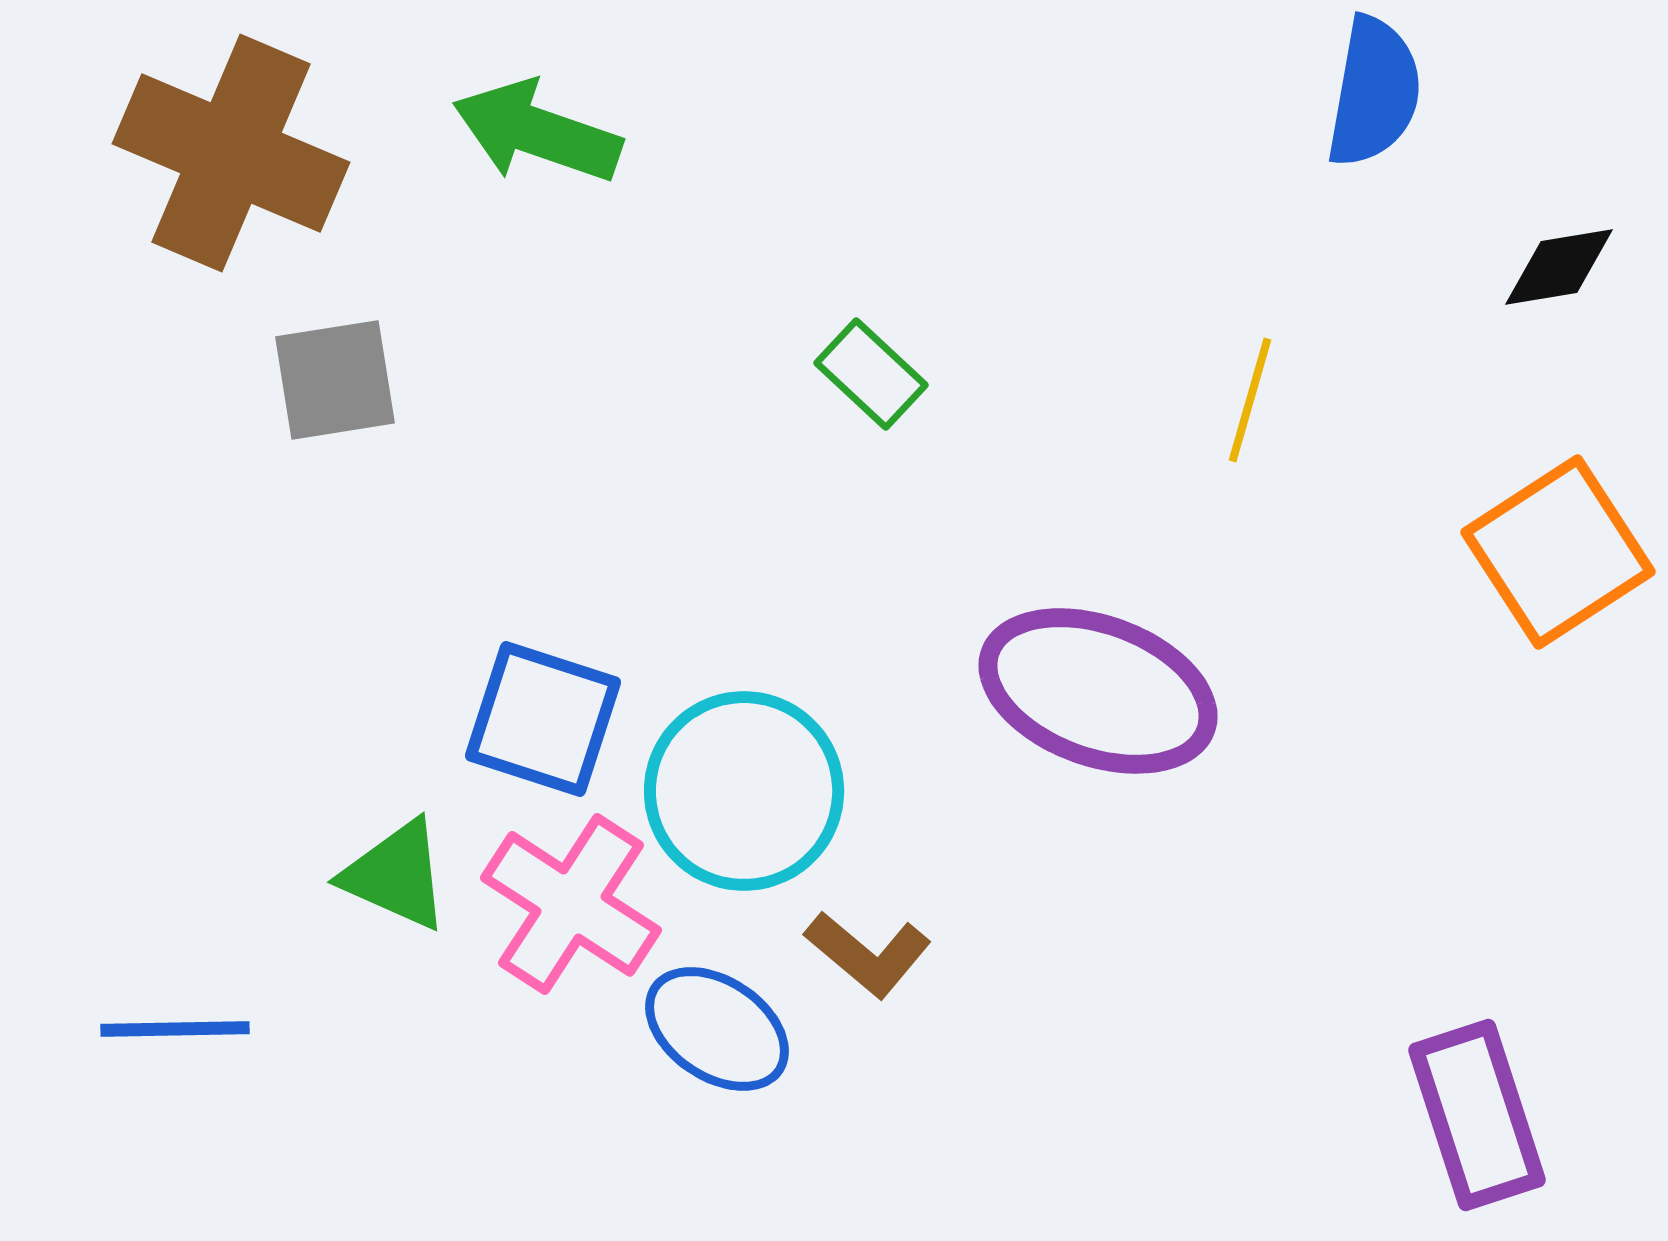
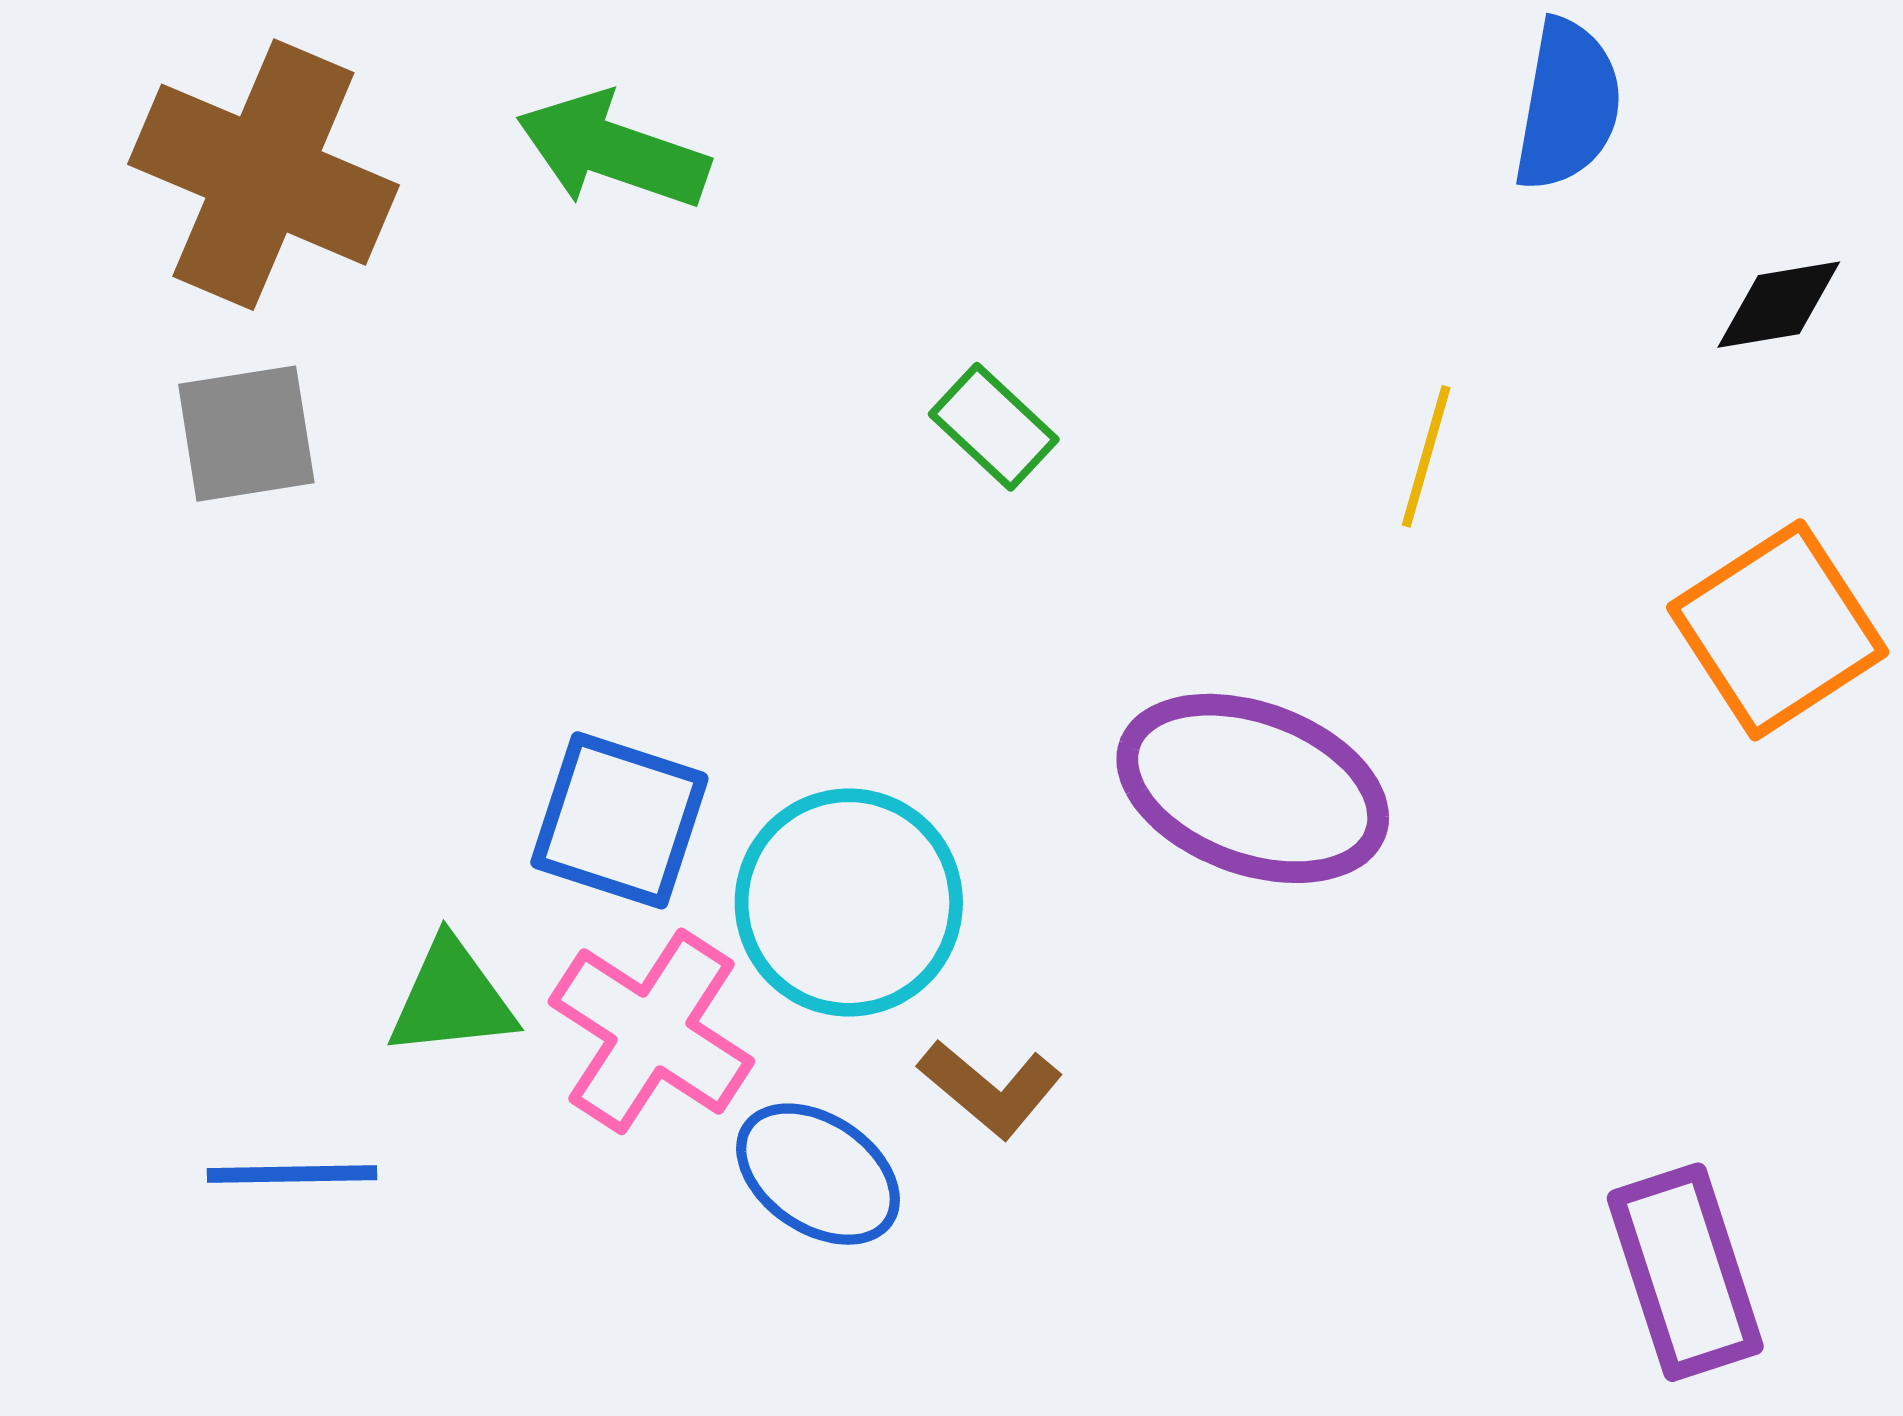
gray square: (335, 380) -> (246, 434), moved
green triangle: (396, 875) -> (452, 998), turned -30
blue line: (175, 1029) -> (292, 1174), moved

